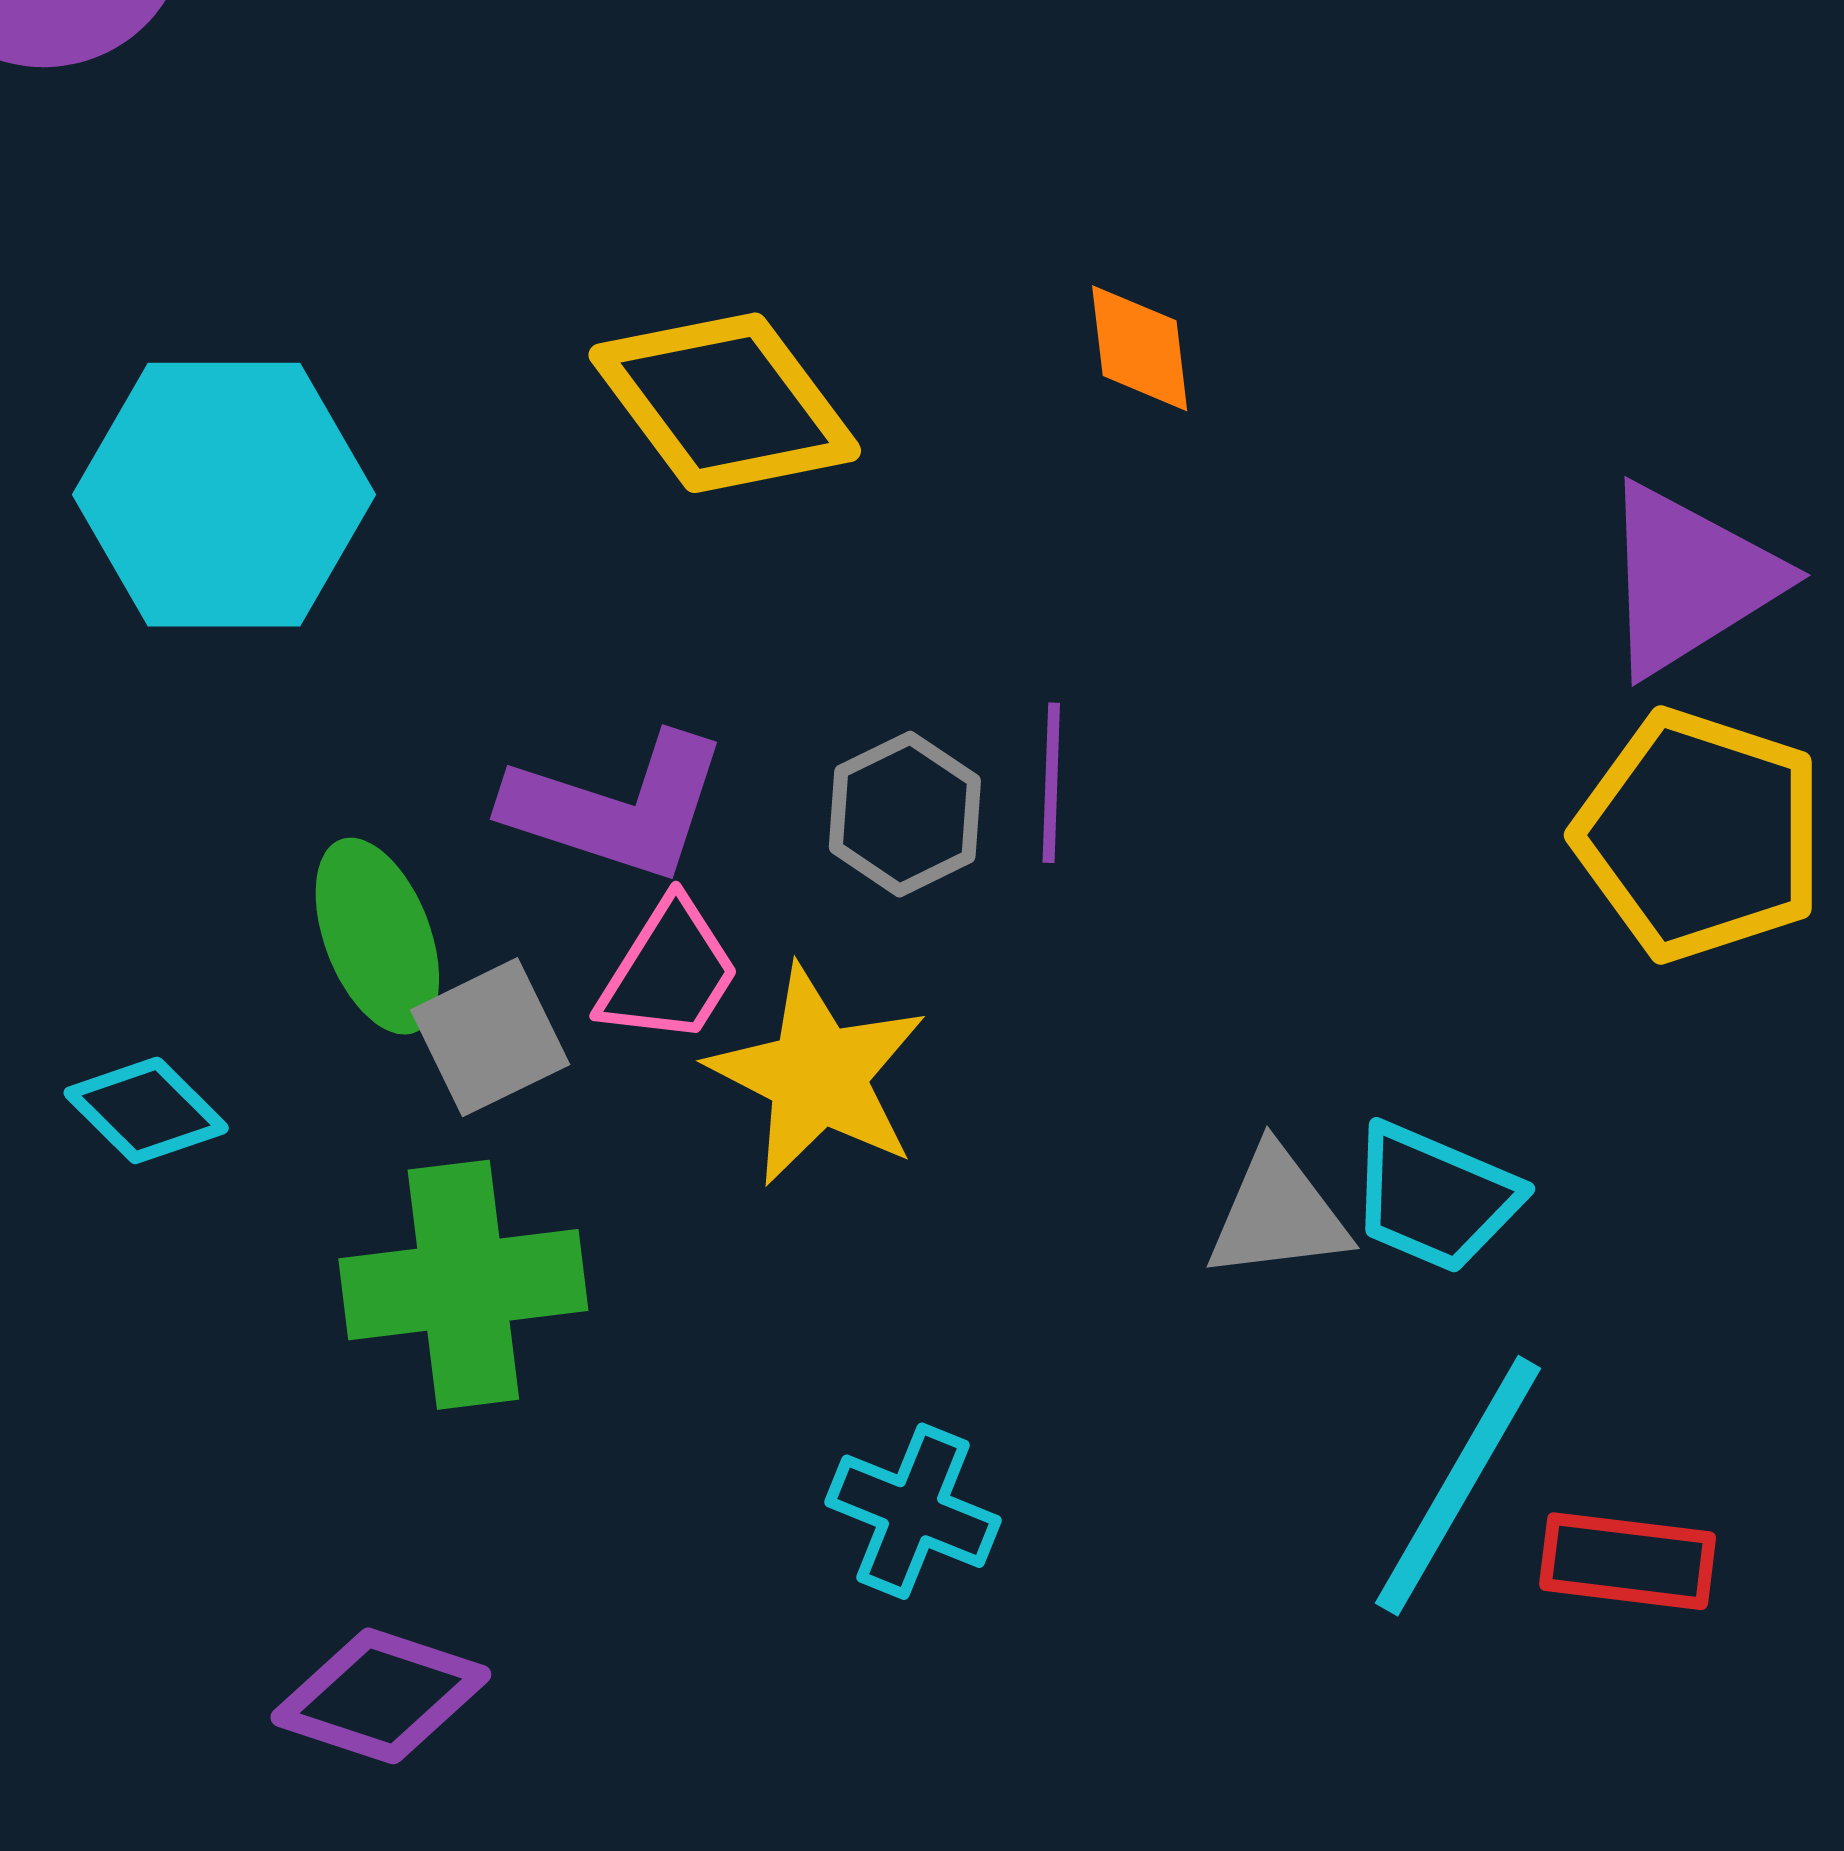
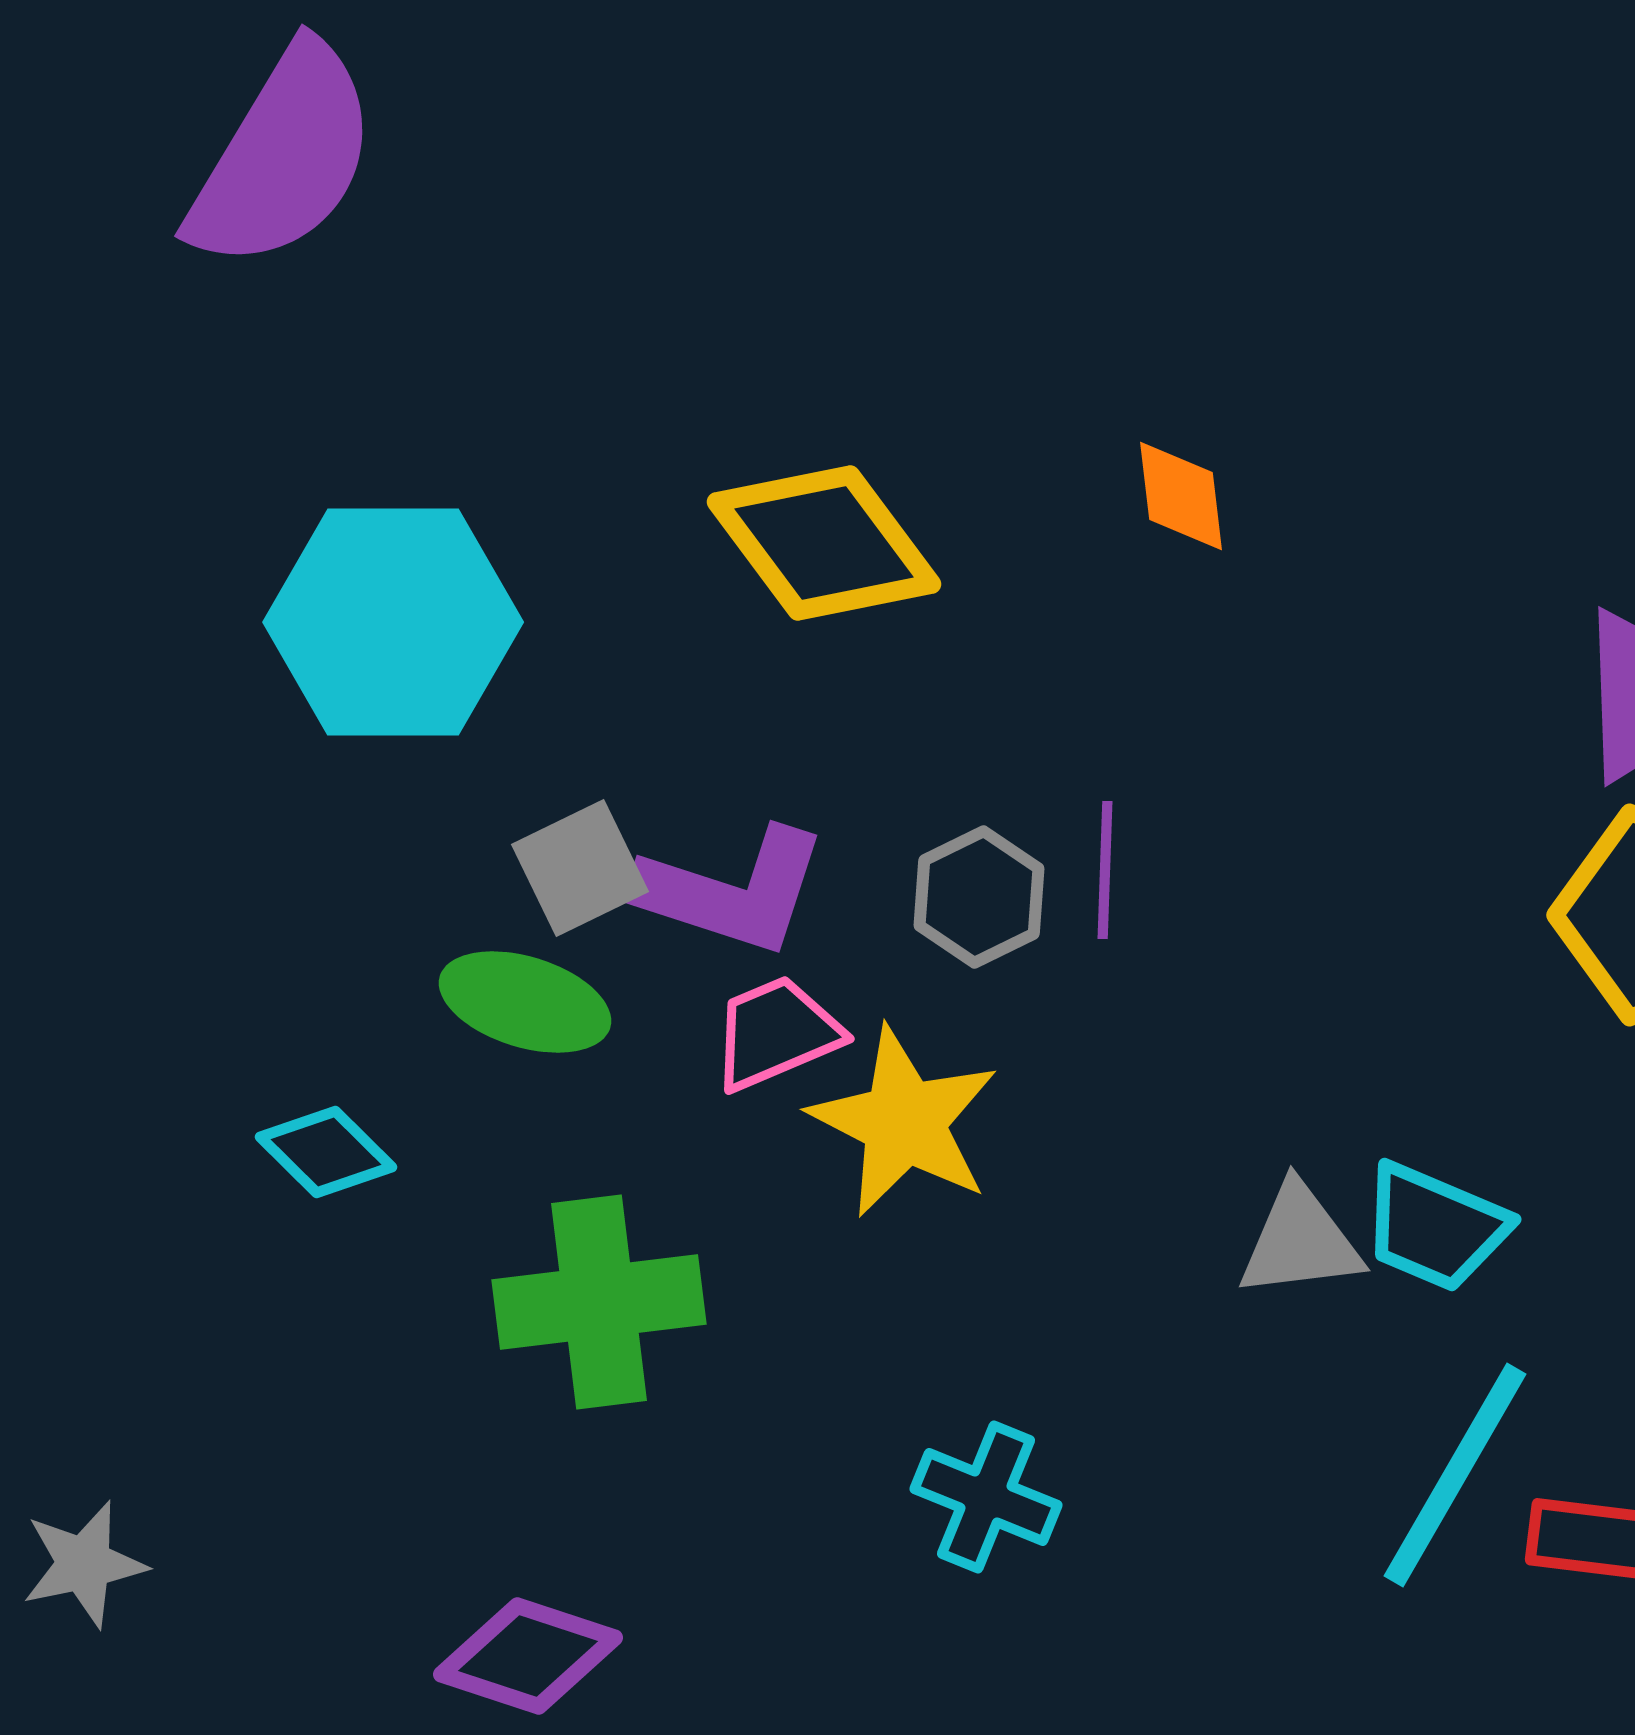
green ellipse: (377, 936) -> (525, 1002), turned -52
pink trapezoid: (669, 972) -> (776, 1033), turned -145
gray square: (490, 1037) -> (580, 868), moved

